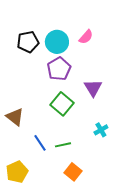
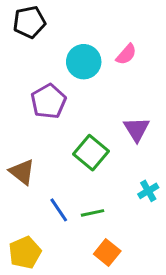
black pentagon: (28, 42) -> (29, 22), moved
purple pentagon: (59, 69) -> (48, 101), moved

